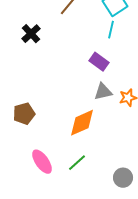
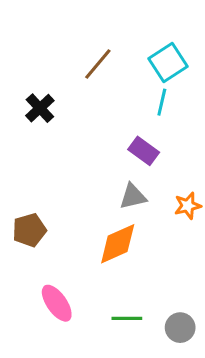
gray triangle: (103, 92) -> (133, 197), moved
green line: (77, 163) -> (127, 318), moved, turned 42

